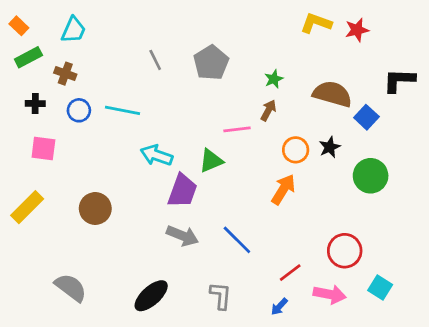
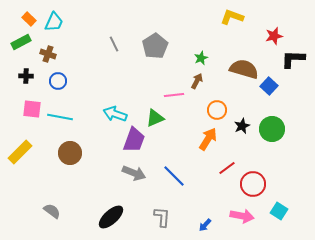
orange rectangle: (19, 26) -> (29, 19), moved
red star: (357, 30) -> (274, 36), moved
cyan line: (123, 110) -> (60, 117), moved
black star: (330, 147) -> (242, 126), moved
red line: (290, 273) -> (227, 168), moved
gray semicircle: (71, 288) -> (52, 211), size x0.7

